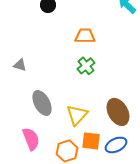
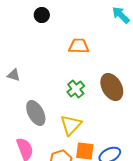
green cross: (86, 66) -> (76, 89), moved
brown ellipse: (118, 112) -> (112, 87), moved

